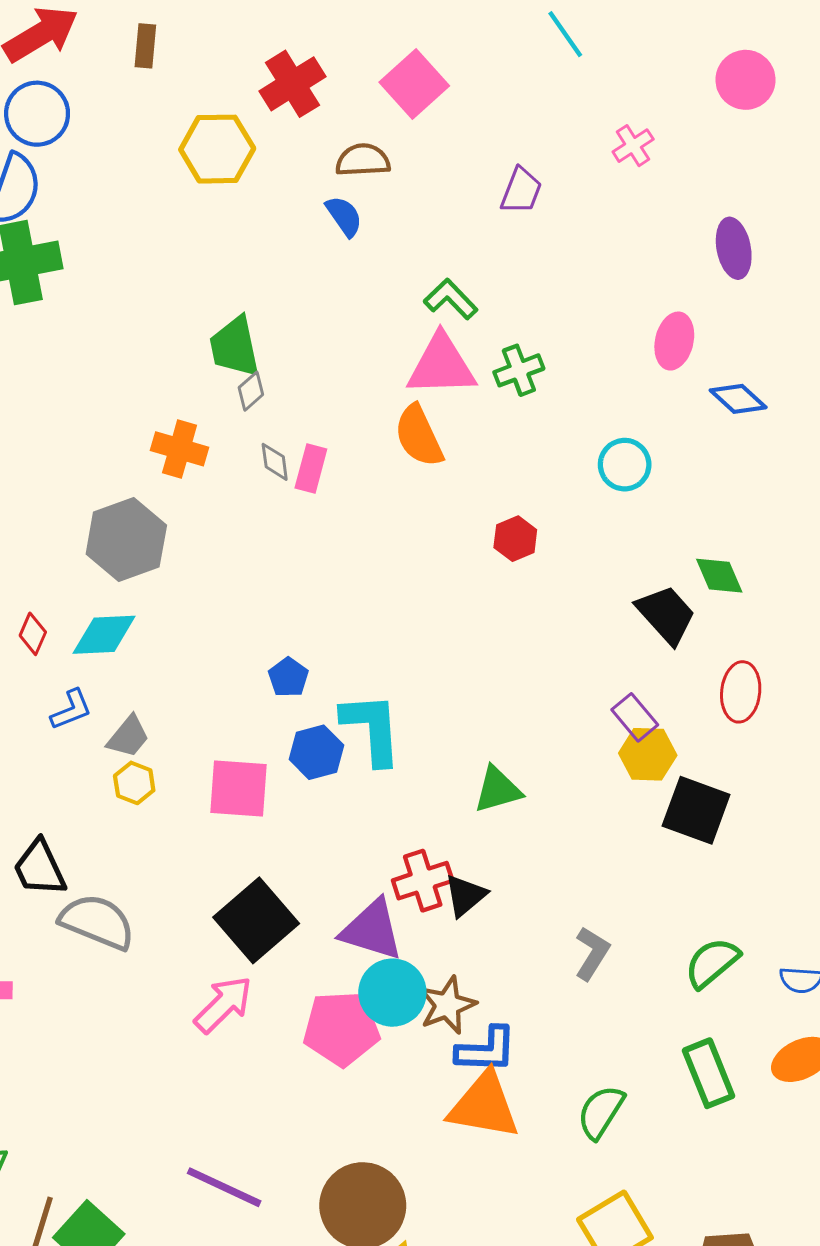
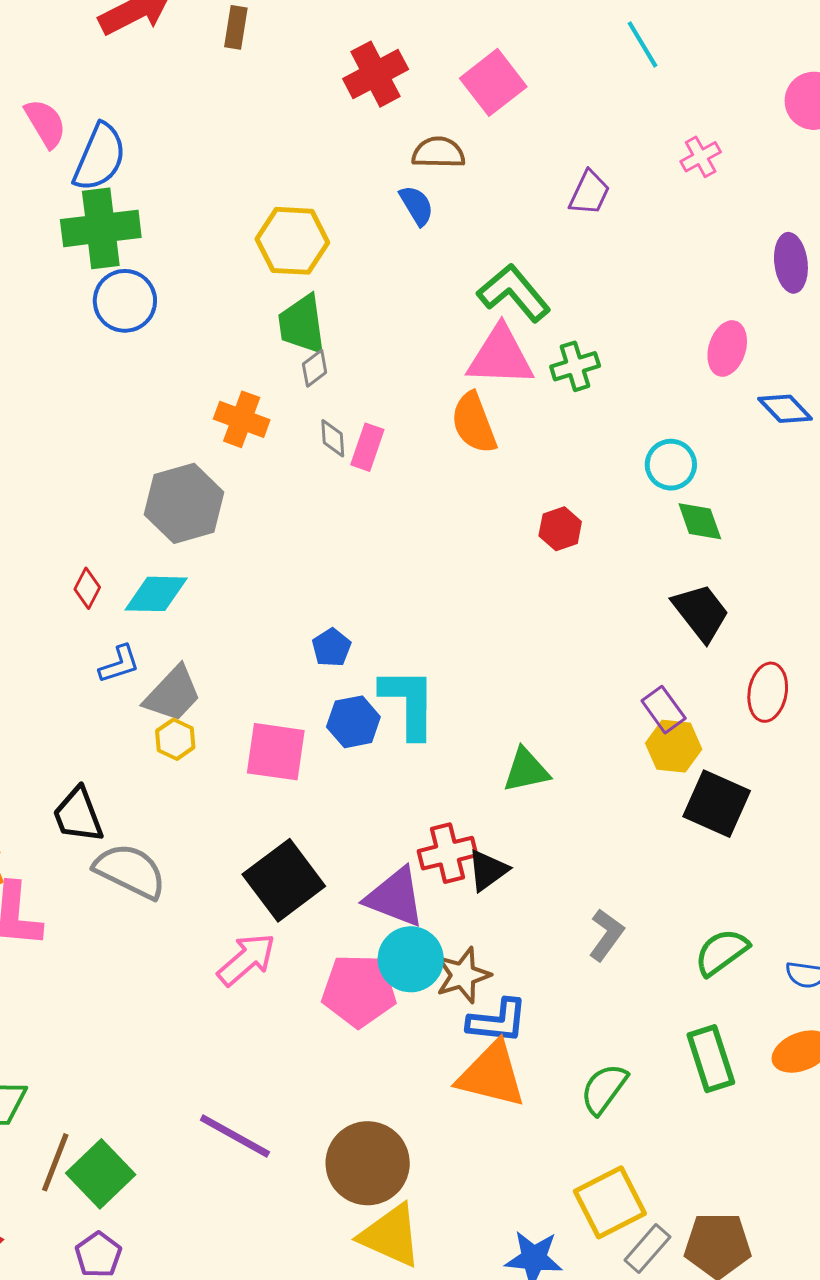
blue circle: (37, 114) -> (125, 301), moved
yellow hexagon: (217, 149) -> (292, 241), moved
green L-shape: (451, 299) -> (514, 293), size x1.4
green diamond: (719, 576) -> (700, 521), moved
gray trapezoid: (128, 737) -> (173, 694), size x1.4

